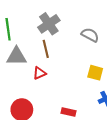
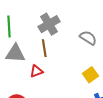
yellow square: (95, 73) -> (90, 75), turned 35

